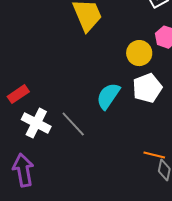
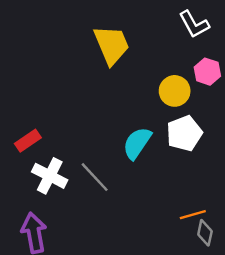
orange line: (154, 155) -> (193, 215), turned -30

